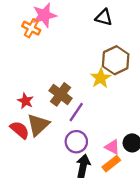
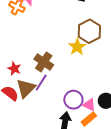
purple line: (76, 112) -> (41, 82), moved
purple circle: (76, 142) -> (73, 100), moved

